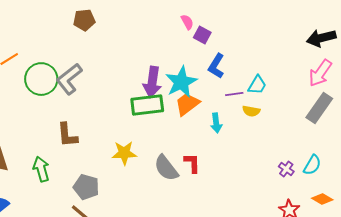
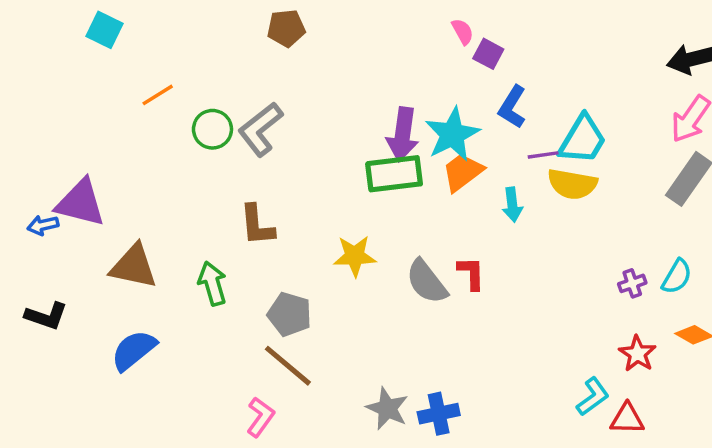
green circle: (41, 79) -> (212, 129), size x0.7
cyan trapezoid: (257, 85) -> (583, 140), size x1.5
yellow semicircle: (251, 111) -> (572, 184), size x1.6
purple cross: (286, 169) -> (632, 283), turned 35

